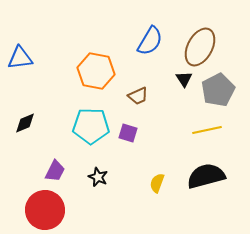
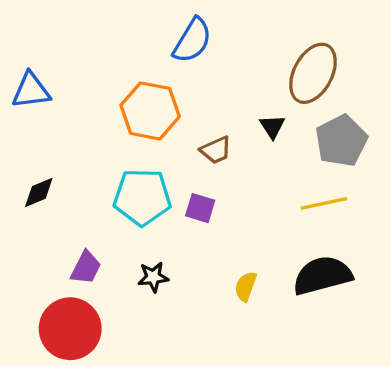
blue semicircle: (150, 41) -> (192, 40), moved
black triangle: (184, 79) -> (272, 127), moved
black star: (98, 177) -> (153, 277), turned -30

